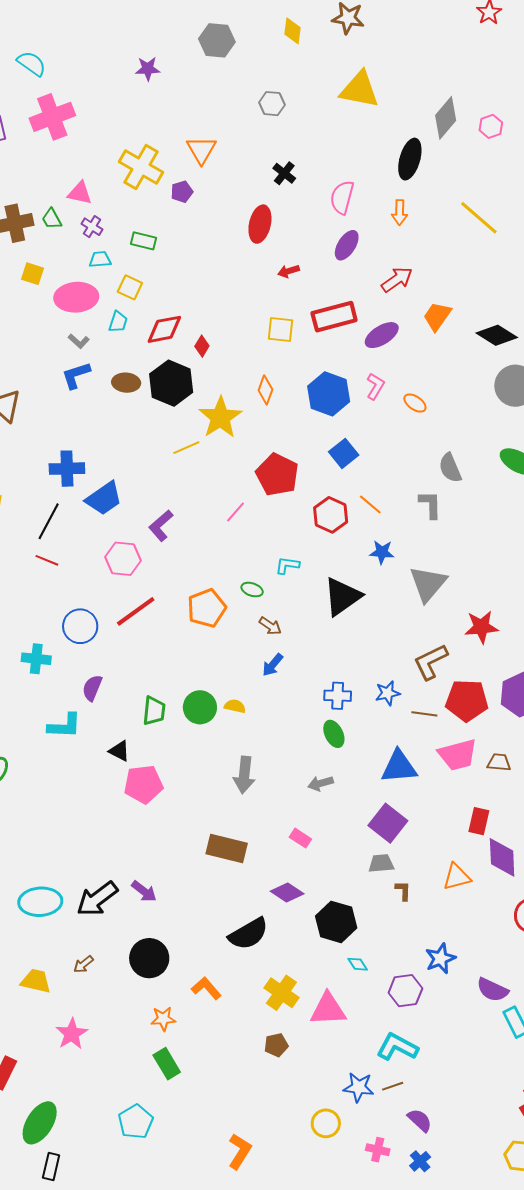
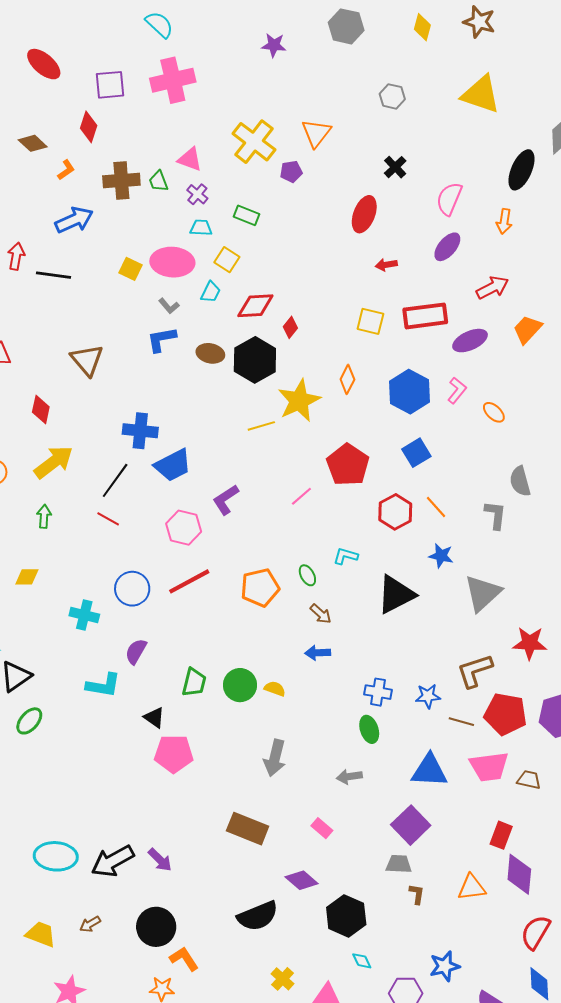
yellow square: (32, 274) -> (131, 269), moved
green ellipse: (252, 590) -> (307, 575), turned 35
blue arrow: (273, 665) -> (318, 653), turned 40
orange L-shape: (206, 988) -> (184, 959), moved
yellow cross: (281, 993) -> (283, 979), size x0.7

